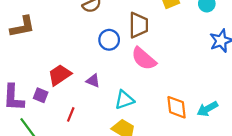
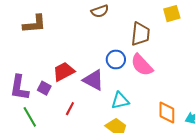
blue circle: (109, 40) -> (116, 59), moved
purple triangle: (93, 81) -> (93, 80), size x1.6

